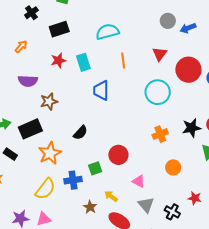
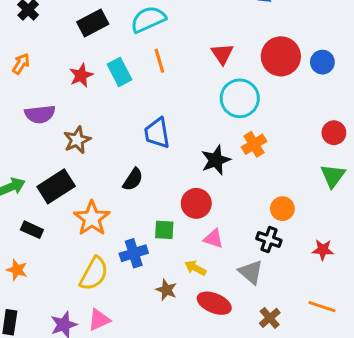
black rectangle: (59, 29) -> (93, 23), moved
red triangle: (160, 54) -> (222, 54), moved
orange line: (123, 60) -> (159, 61), moved
blue trapezoid: (101, 90) -> (157, 133), moved
black star: (192, 128) -> (216, 160), moved
orange cross: (160, 134) -> (254, 144), moved
green square: (95, 168) -> (164, 230), turned 32
pink triangle: (139, 181) -> (214, 239), moved
black cross: (172, 212) -> (269, 240), moved

